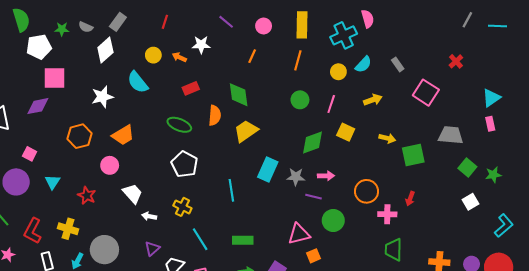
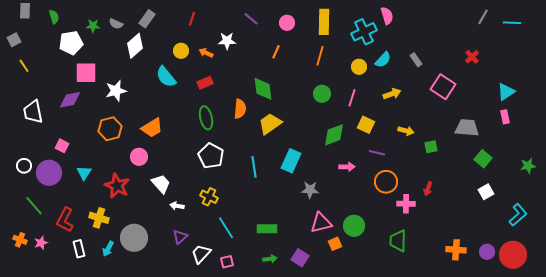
green semicircle: (21, 20) -> (54, 17), size x0.6
red rectangle: (191, 88) -> (205, 83), moved
white star: (102, 97) -> (116, 91), moved
green ellipse: (179, 125) -> (206, 118), turned 55
green square: (413, 155) -> (431, 147), size x0.6
green star: (493, 175) -> (528, 166), moved
gray star: (296, 177) -> (310, 190), moved
cyan line: (231, 190) -> (254, 167), moved
red star: (87, 196) -> (117, 186), size x1.4
purple line: (313, 197) -> (377, 153), moved
green circle: (333, 220) -> (354, 226), moved
green trapezoid: (394, 250) -> (398, 241), moved

